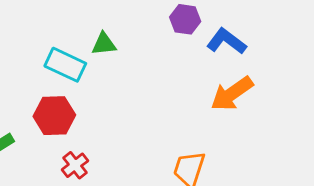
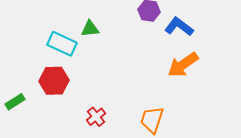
red cross: (75, 165) -> (96, 117), moved

